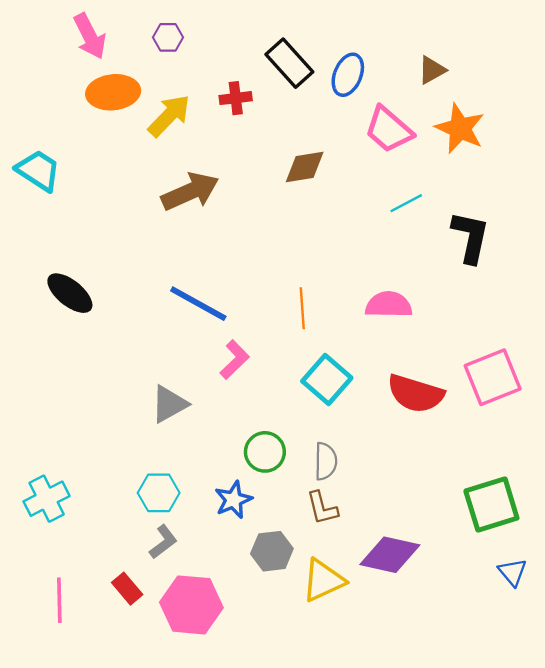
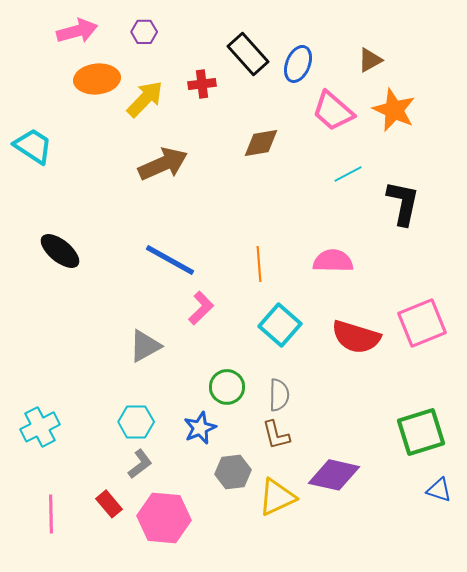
pink arrow: (90, 36) -> (77, 31), turned -78
blue triangle: (512, 572) -> (439, 490), turned -32

